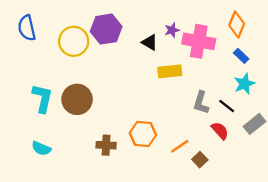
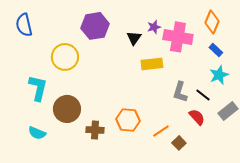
yellow circle: (74, 41) -> (65, 57), moved
black triangle: (150, 42) -> (134, 38), turned 35
brown circle: (77, 99) -> (67, 109), moved

